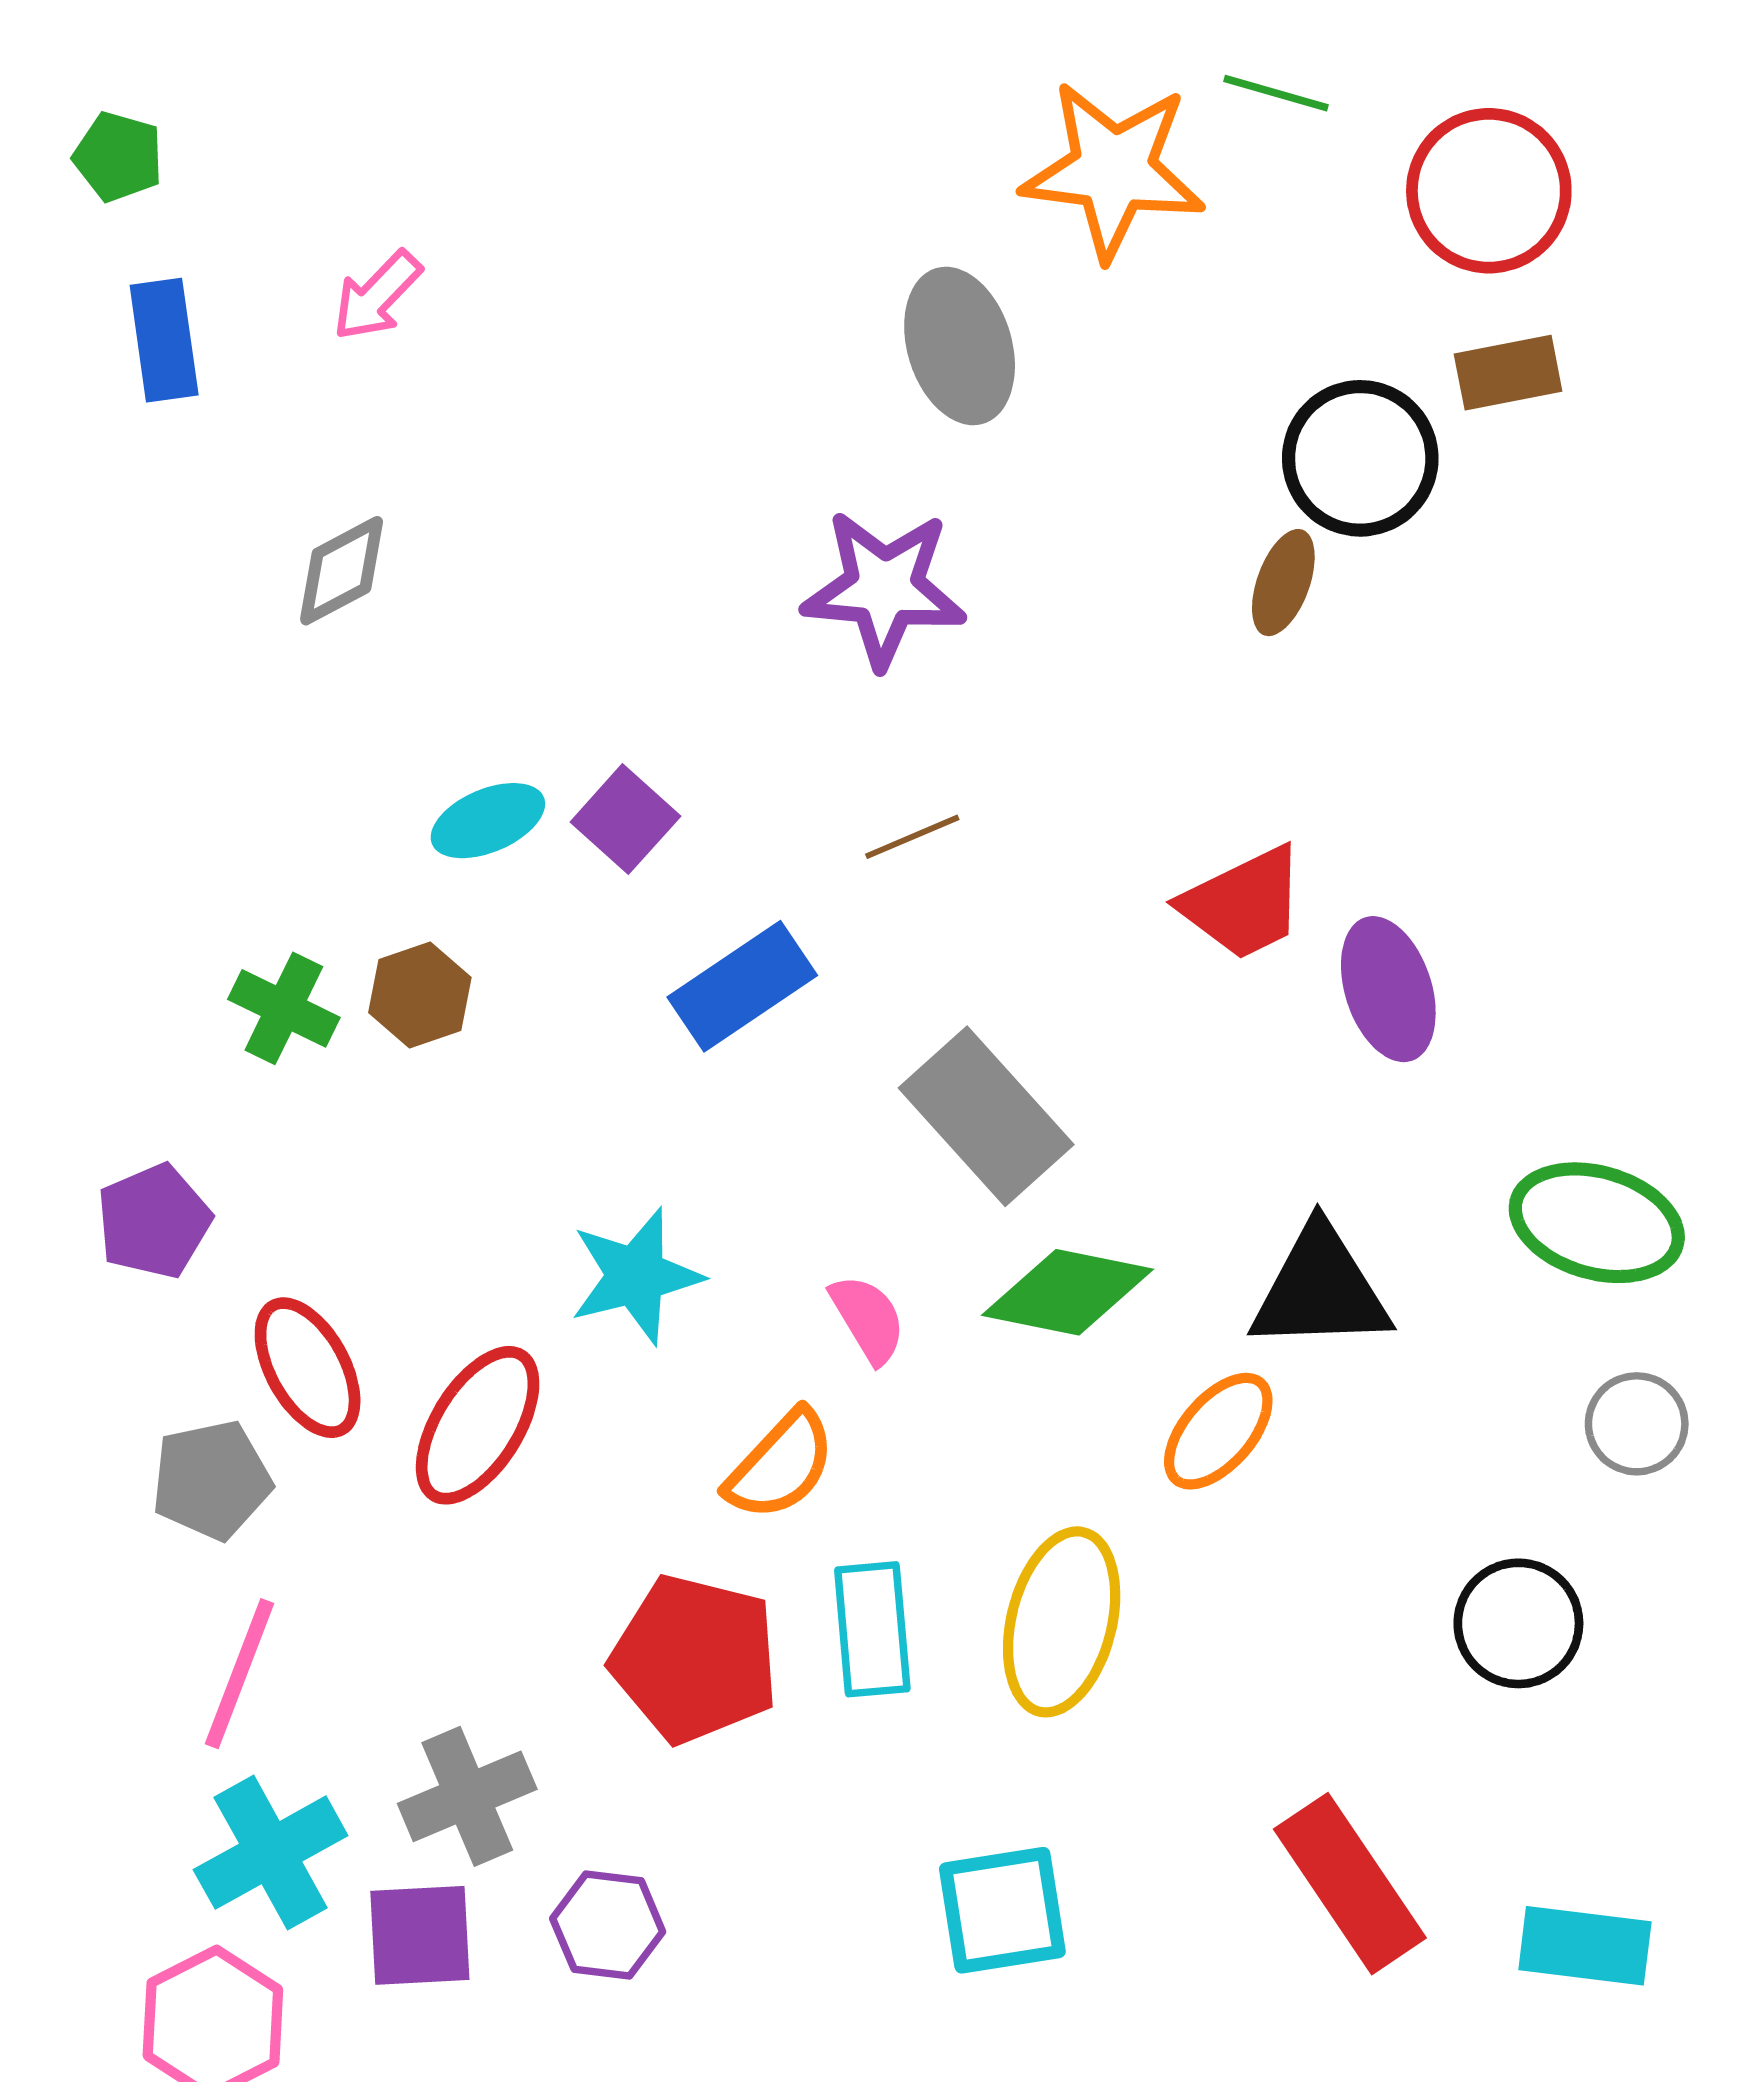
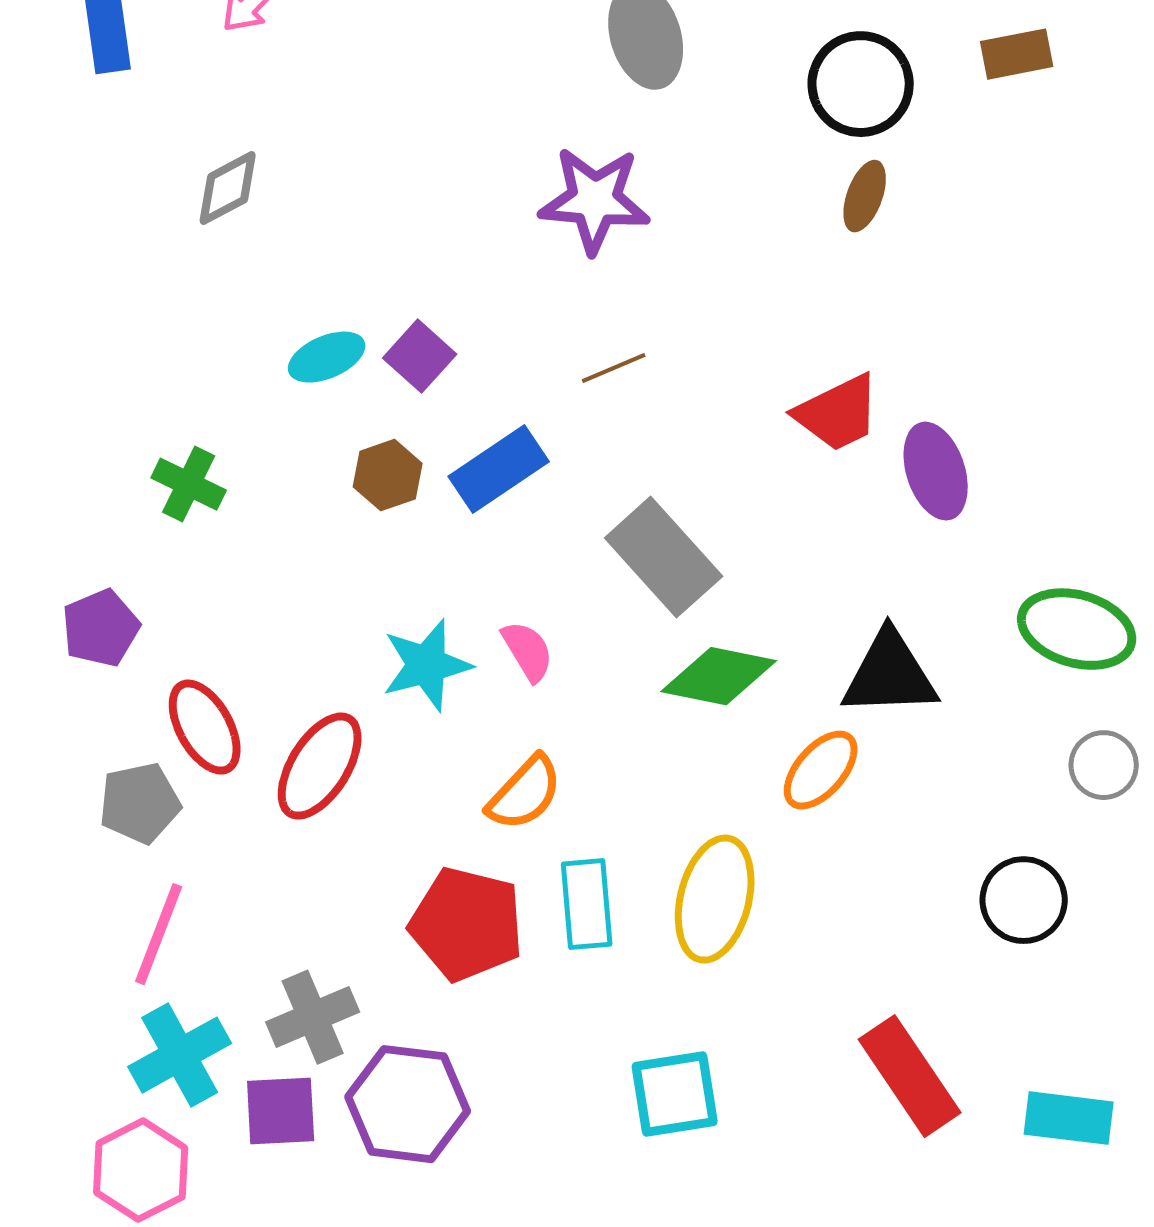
black circle: (1360, 458) -> (861, 84), moved
brown hexagon: (420, 995) -> (388, 475), moved
pink semicircle: (868, 1319) -> (528, 651), moved
purple hexagon: (608, 1925) -> (408, 1104), size x1.6

